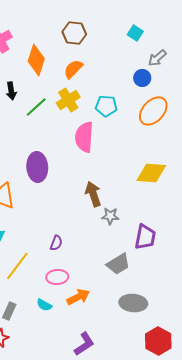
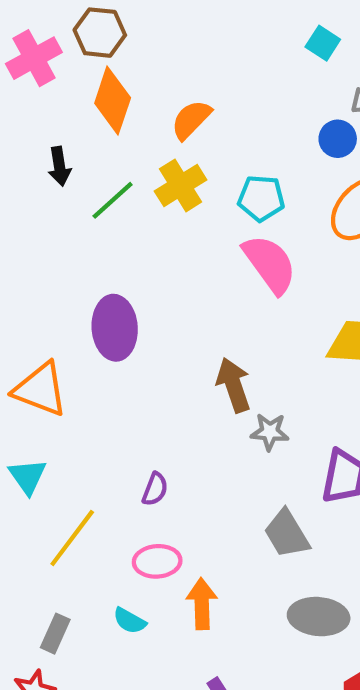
brown hexagon: (74, 33) -> (100, 33), moved
pink semicircle: (84, 137) -> (270, 264), moved, turned 140
gray trapezoid: (118, 264) -> (287, 534), turned 90
orange arrow: (78, 297) -> (202, 604), turned -65

